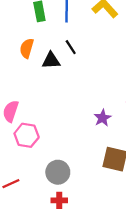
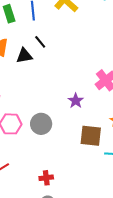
gray circle: (58, 172) -> (41, 124), moved

